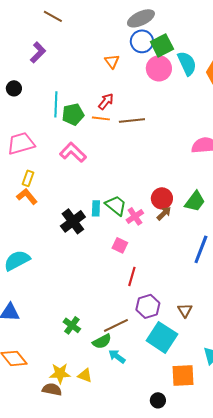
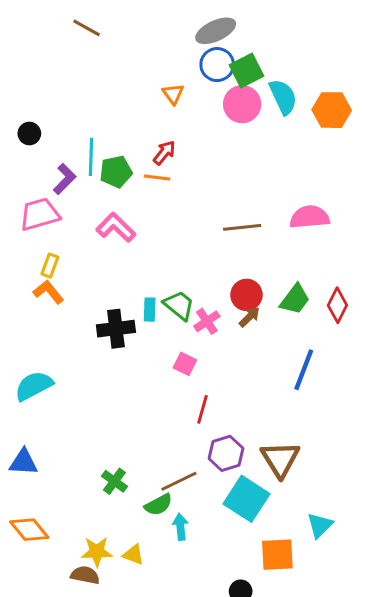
purple L-shape: (38, 52) -> (65, 179), moved
brown line: (132, 120) -> (242, 227), moved
black cross: (73, 221) -> (116, 329), turned 30
brown triangle: (185, 310) -> (280, 459), size x1.8
cyan arrow: (117, 356) -> (180, 527), turned 48

